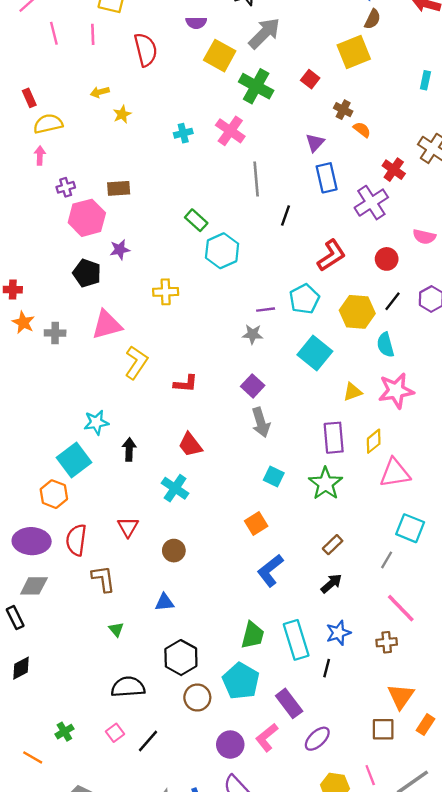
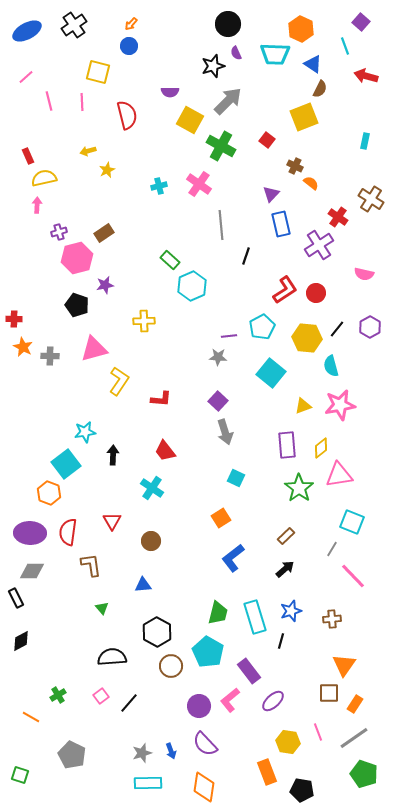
brown rectangle: (119, 188) -> (104, 233), turned -30
red circle: (387, 259) -> (316, 293), moved
green star: (325, 484) -> (299, 488), moved
pink line: (401, 608) -> (353, 576), moved
orange rectangle: (425, 725) -> (355, 704), moved

